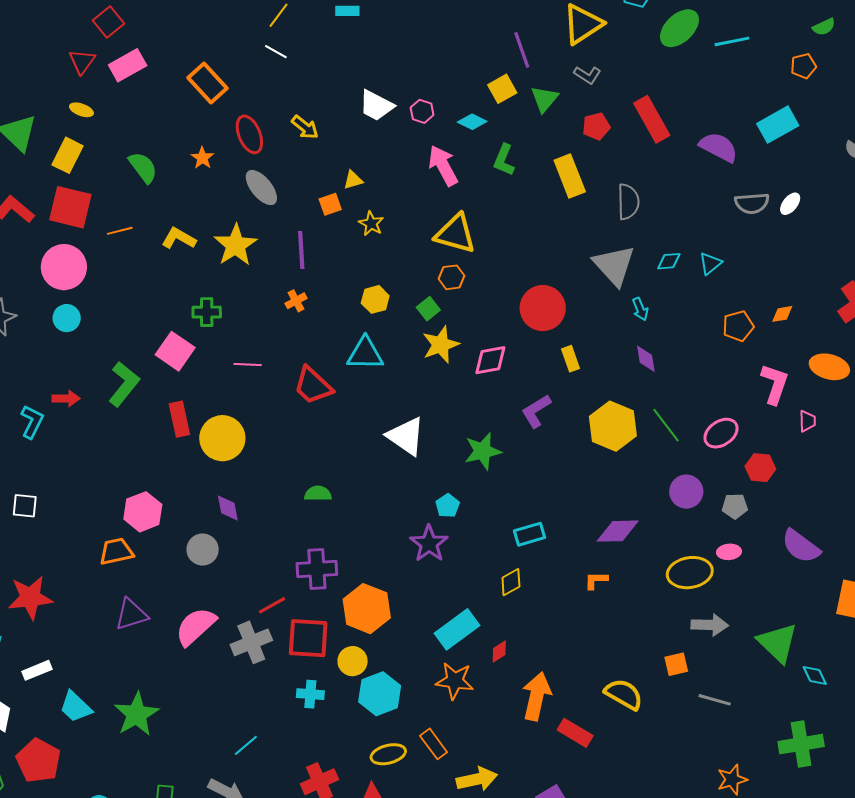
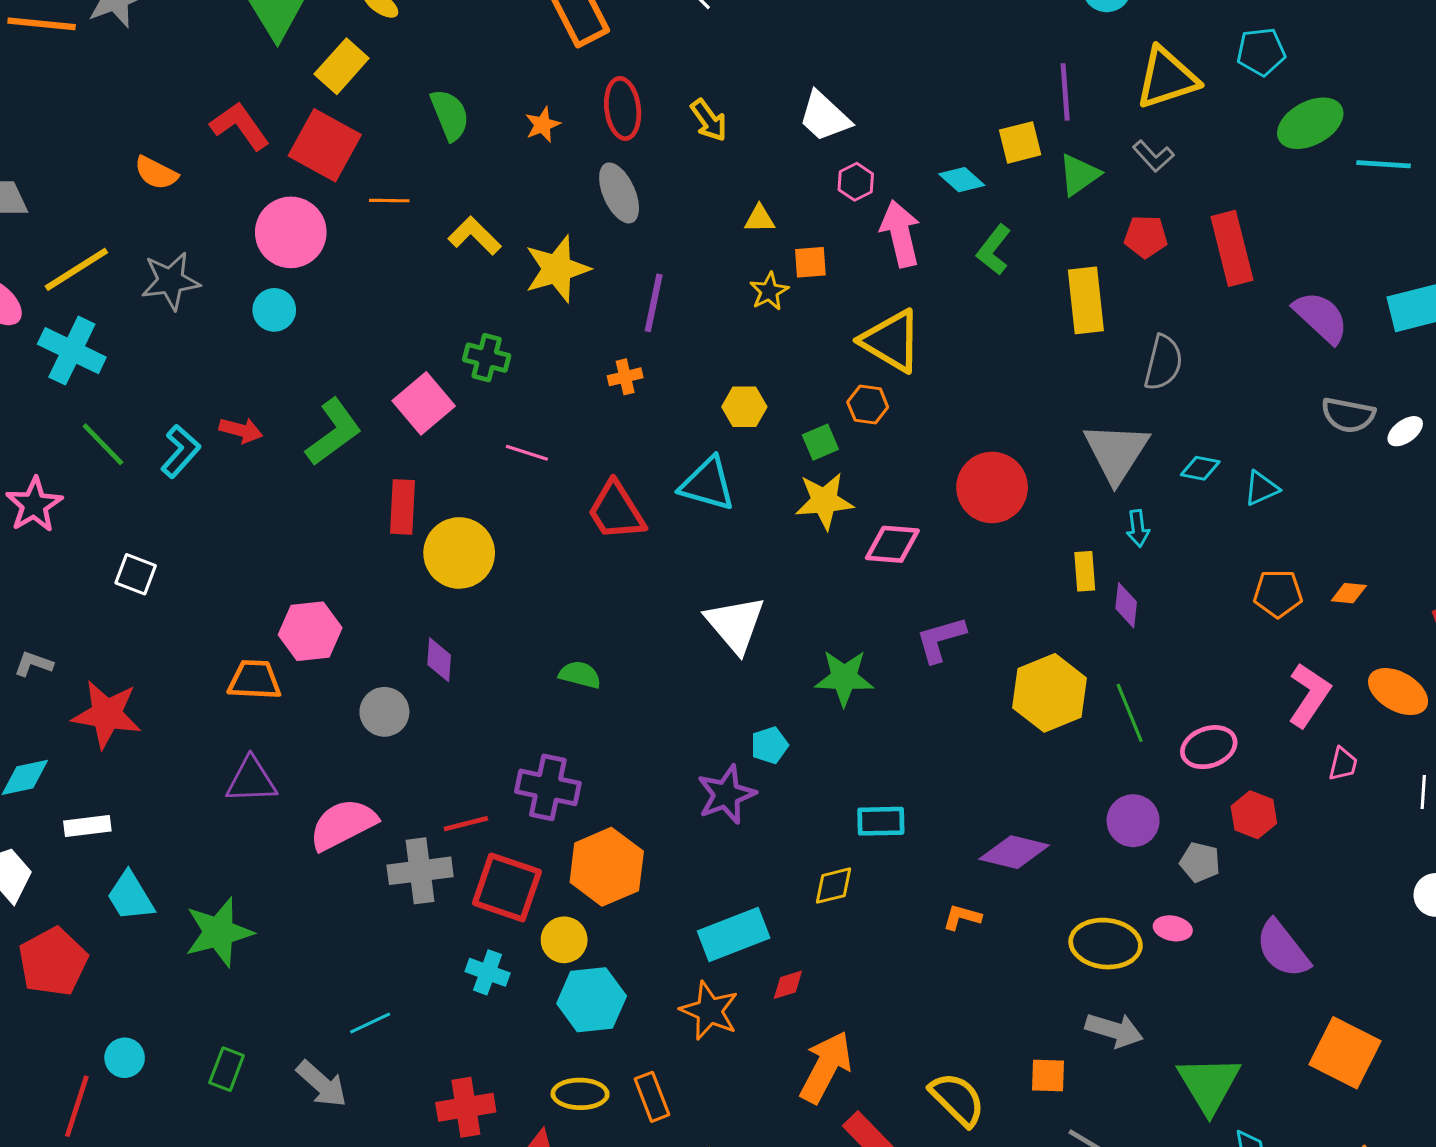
pink hexagon: (422, 111) -> (856, 182), moved
orange square: (330, 204) -> (810, 262), moved
yellow rectangle: (571, 359) -> (1085, 571), moved

